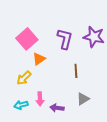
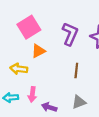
yellow arrow: (24, 78) -> (19, 69), turned 42

